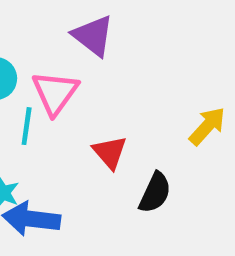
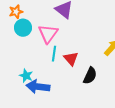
cyan line: (27, 126) -> (54, 54), moved

